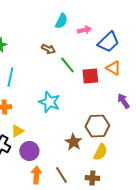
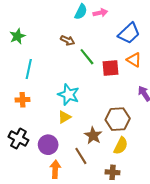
pink arrow: (84, 30) -> (100, 13), moved
yellow triangle: (17, 131) -> (64, 117), moved
brown line: (61, 175) -> (81, 156), moved

